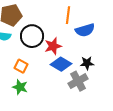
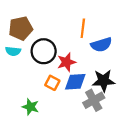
black star: (87, 63) -> (104, 81), size x1.5
blue diamond: (61, 64) -> (75, 82), turned -35
orange square: (21, 66) -> (52, 83), moved

